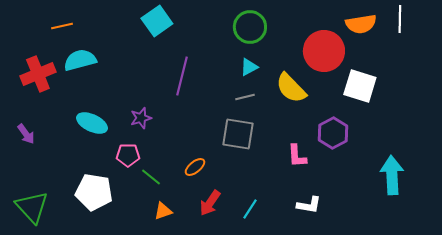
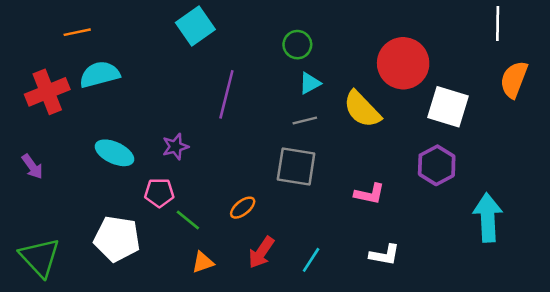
orange semicircle: (361, 24) -> (514, 79), moved, turned 120
green circle: (250, 27) -> (297, 45), moved, size x0.7
purple hexagon: (333, 133) -> (437, 165), moved
pink L-shape: (297, 156) -> (370, 194), turned -75

